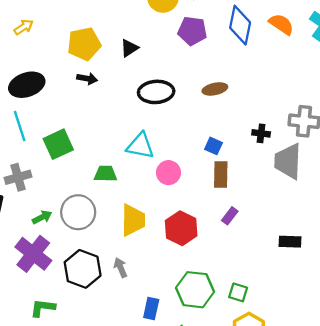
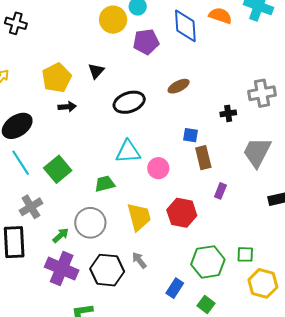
gray trapezoid: (288, 161) -> (257, 152), moved, turned 40
blue rectangle: (151, 309) -> (175, 288), turned 36

